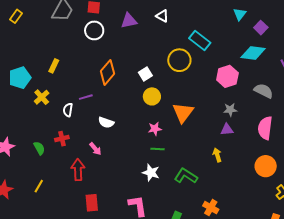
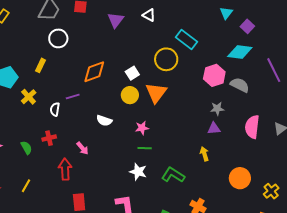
purple triangle: (129, 21) -> (116, 20), turned -42
white circle: (94, 30) -> (58, 38), moved
orange diamond: (107, 72) -> (94, 72), turned 30
gray semicircle: (264, 91) -> (240, 85), moved
yellow circle: (152, 96) -> (130, 95), moved
orange triangle: (183, 113) -> (156, 93), moved
white semicircle: (106, 122) -> (104, 121), moved
orange circle: (266, 166) -> (240, 178), moved

